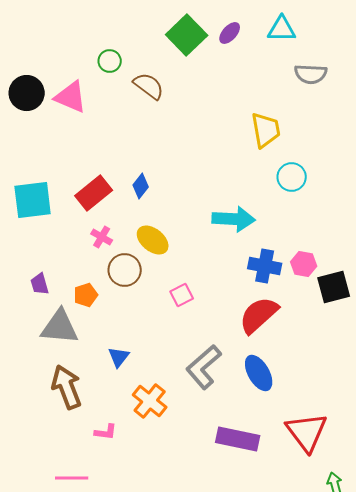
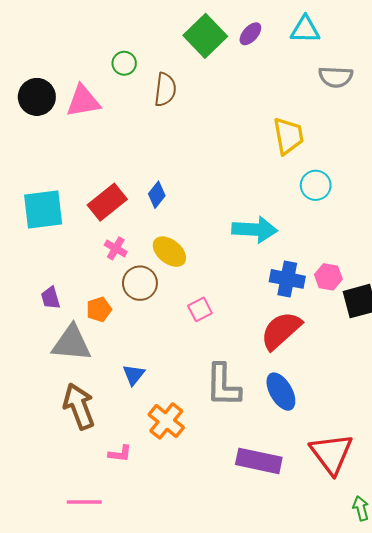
brown semicircle: (149, 86) -> (165, 90), turned 60
pink triangle: (71, 97) -> (83, 101), turned -33
gray L-shape: (204, 367) -> (223, 385), turned -48

